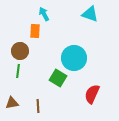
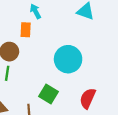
green square: (58, 78) -> (48, 94), moved

